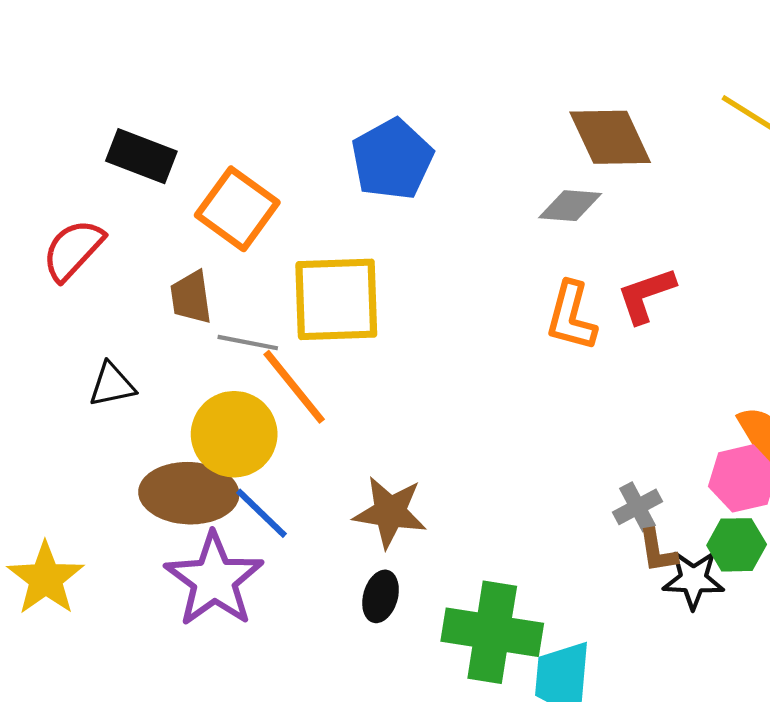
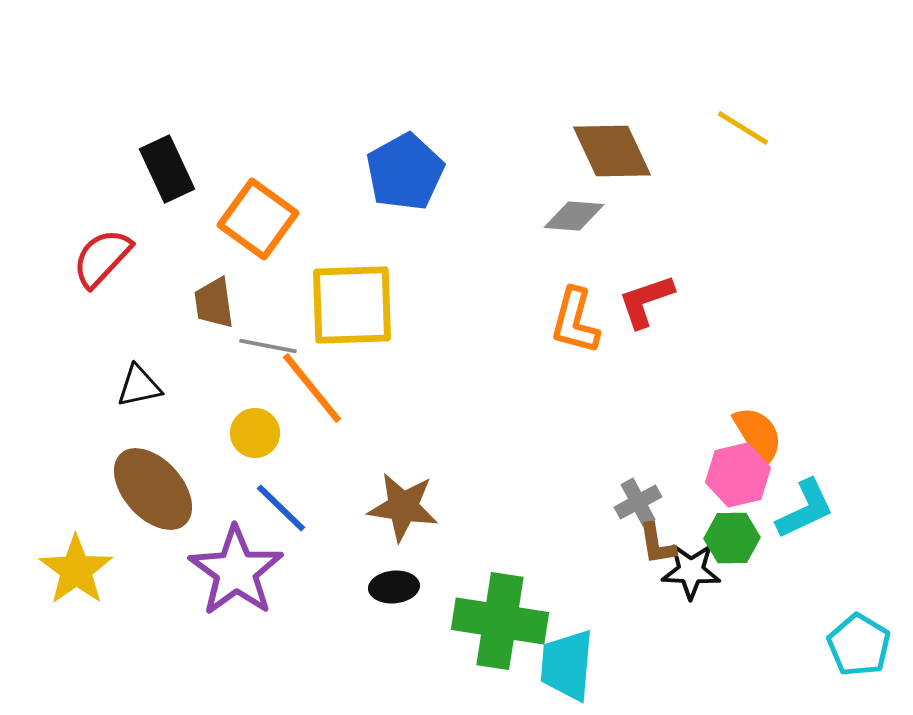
black rectangle: (141, 156) -> (167, 169), turned 44
yellow circle: (234, 434) -> (255, 433), size x0.6
brown ellipse: (189, 493) -> (153, 489), moved, turned 46
black ellipse: (381, 596) -> (394, 587), turned 69

